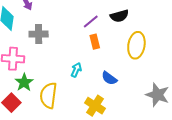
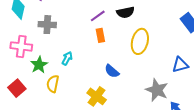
cyan arrow: (76, 70) -> (67, 58), moved
green star: (24, 82) -> (39, 65), moved
yellow semicircle: (48, 95) -> (53, 84), size x0.7

